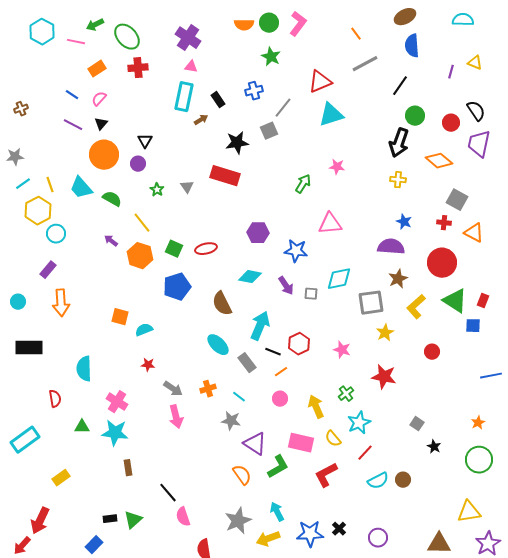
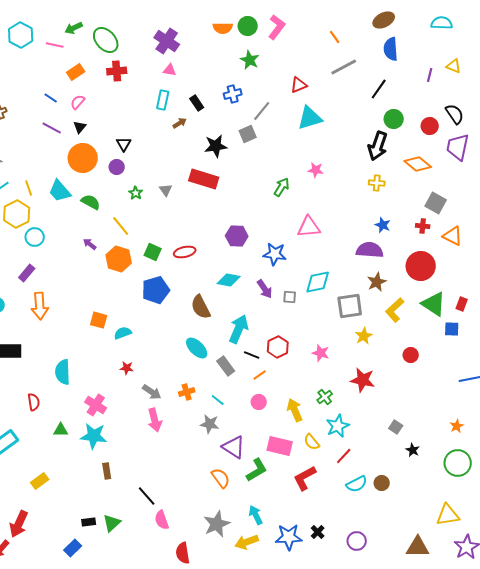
red triangle: (320, 82) -> (299, 85), size x0.7
cyan rectangle: (184, 97) -> (163, 100), size x0.7

